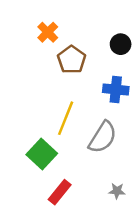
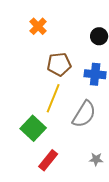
brown pentagon: (72, 60) -> (59, 64), moved, turned 30

